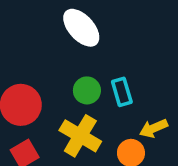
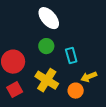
green circle: (87, 90) -> (46, 46), moved

